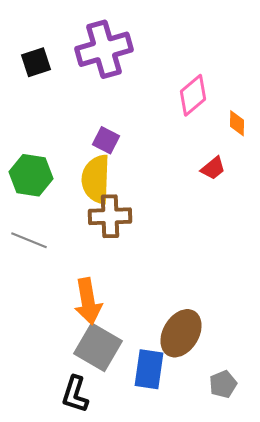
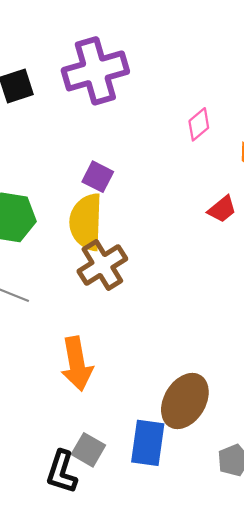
pink diamond: (193, 95) -> (199, 124), size x0.7
brown cross: (110, 216) -> (102, 265), turned -30
gray square: (98, 347) -> (88, 450), moved, size x0.6

